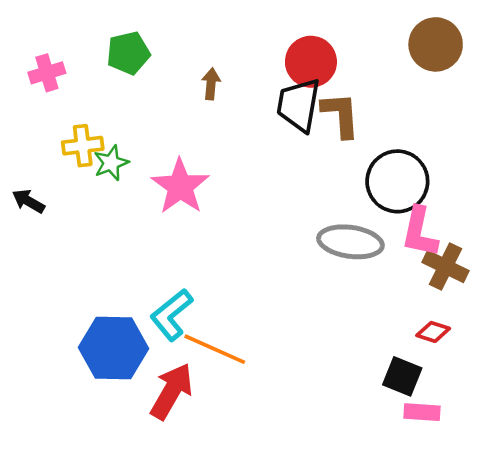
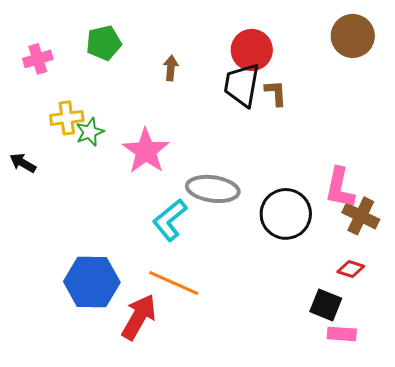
brown L-shape: (341, 115) -> (276, 93), size x0.7
black circle: (397, 181) -> (286, 214), moved
gray ellipse: (350, 242) -> (213, 189), moved
cyan L-shape: (172, 315) -> (170, 220), moved

